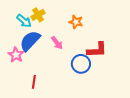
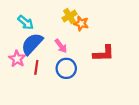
yellow cross: (38, 15) -> (69, 16), moved
blue circle: (81, 64) -> (66, 68), moved
red line: (34, 82) -> (36, 67), moved

